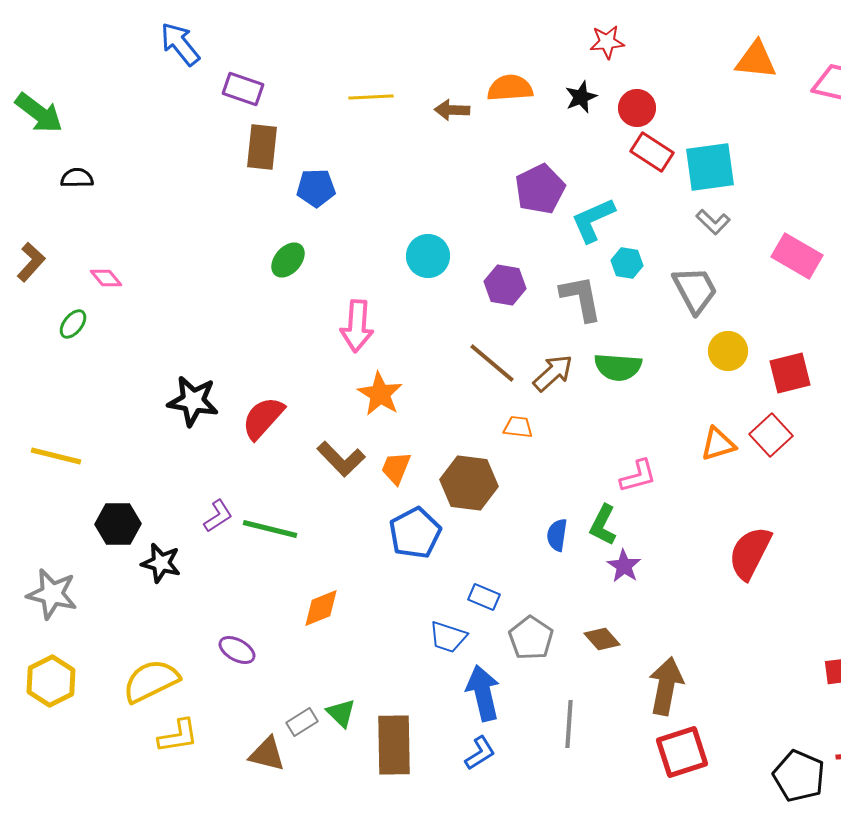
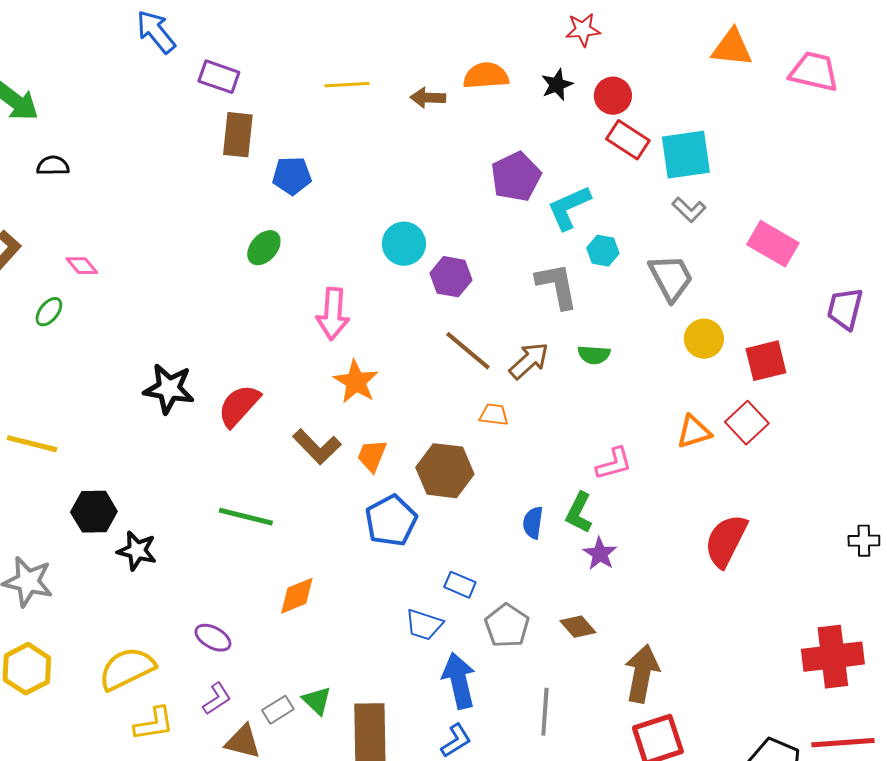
purple hexagon: (505, 285) -> (451, 277), moved
green semicircle: (618, 367) -> (594, 355), size x0.7
purple L-shape: (218, 516) -> (217, 699), moved

